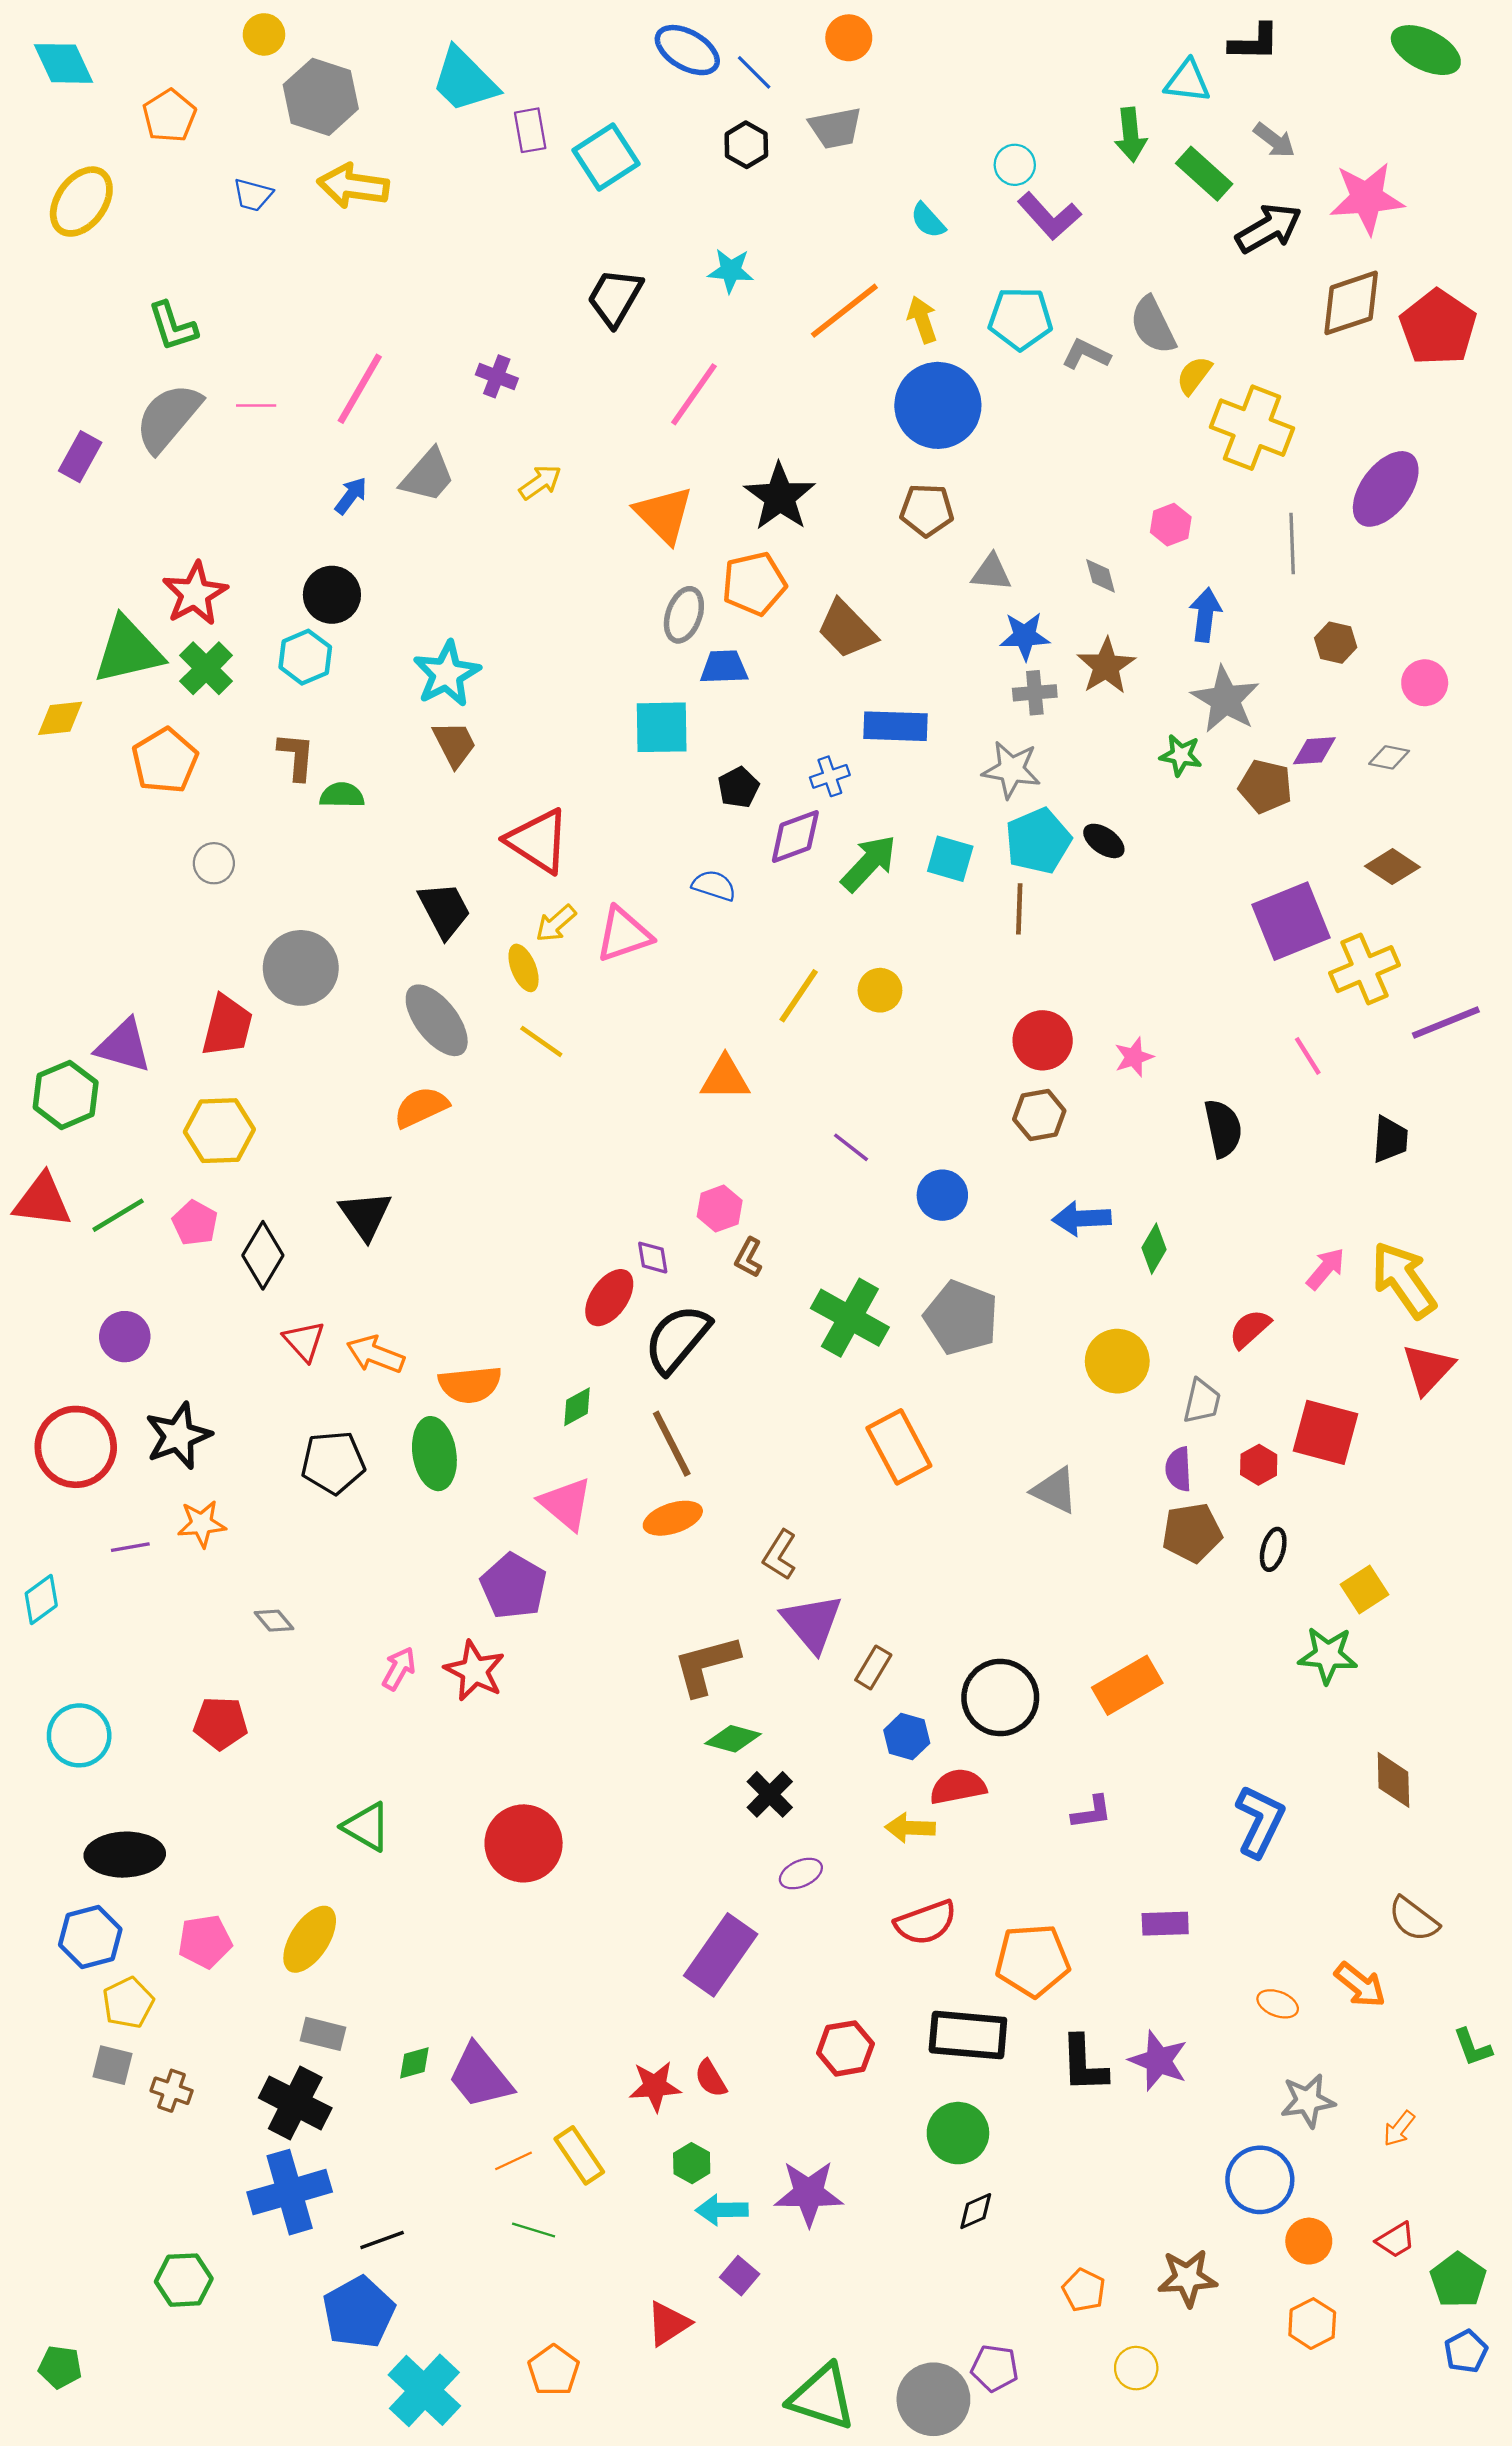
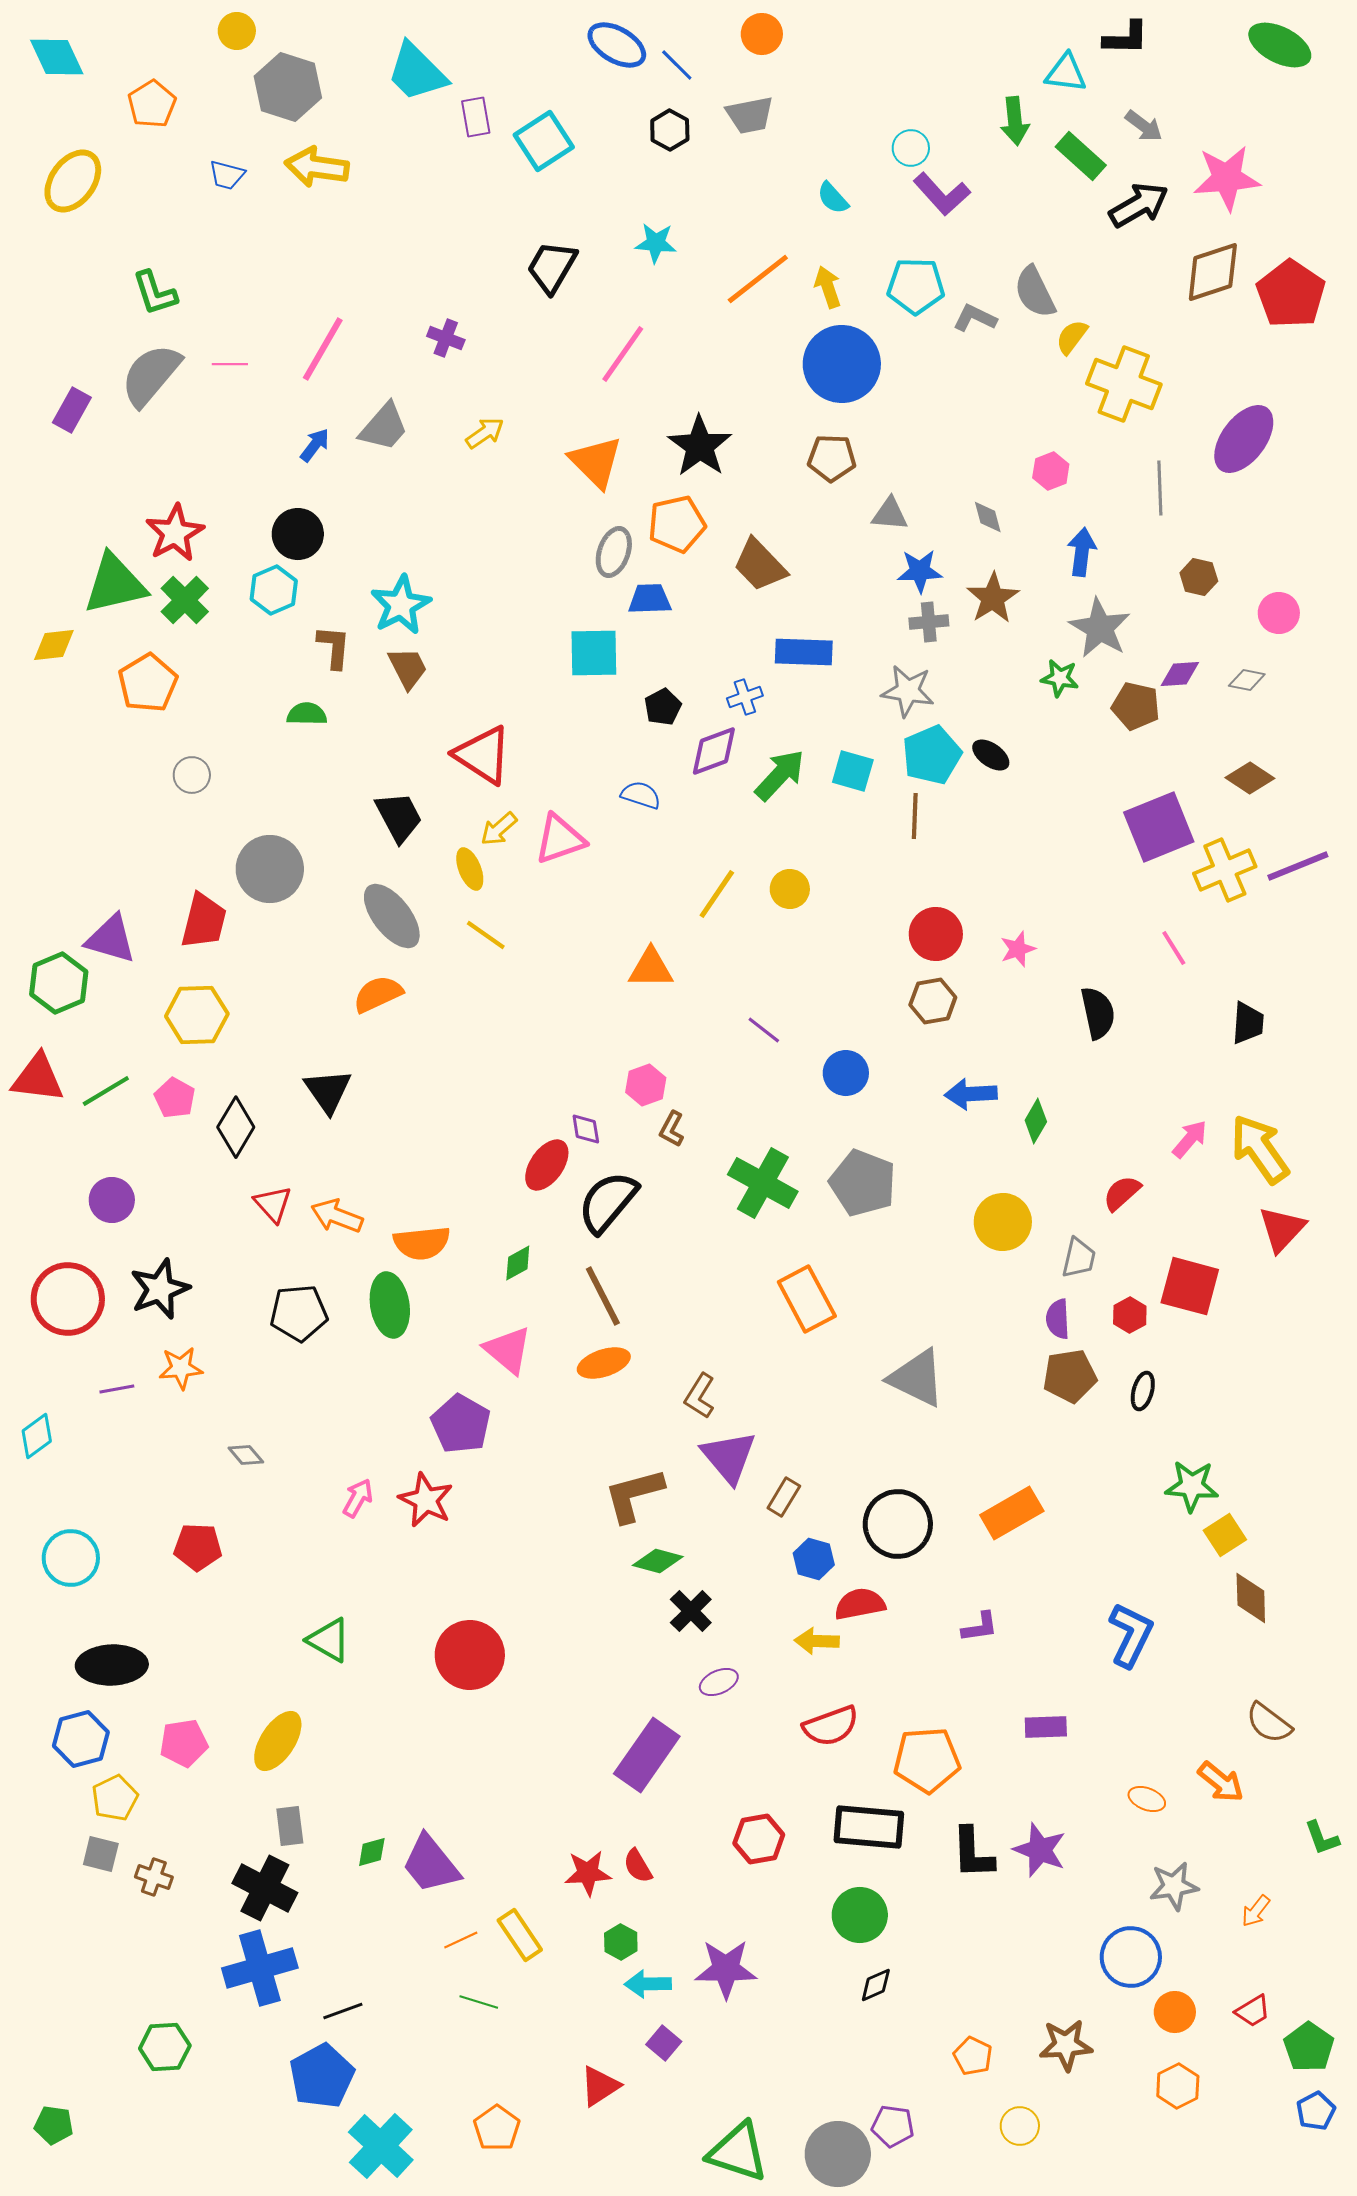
brown L-shape: (296, 756) -> (334, 647), moved
purple line: (1446, 1022) -> (1298, 866), moved
gray triangle: (1055, 1490) -> (917, 1378), moved, size x1.4
yellow square: (1365, 1589) -> (1225, 1535), moved
gray rectangle: (323, 2034) -> (290, 1826), turned 69

